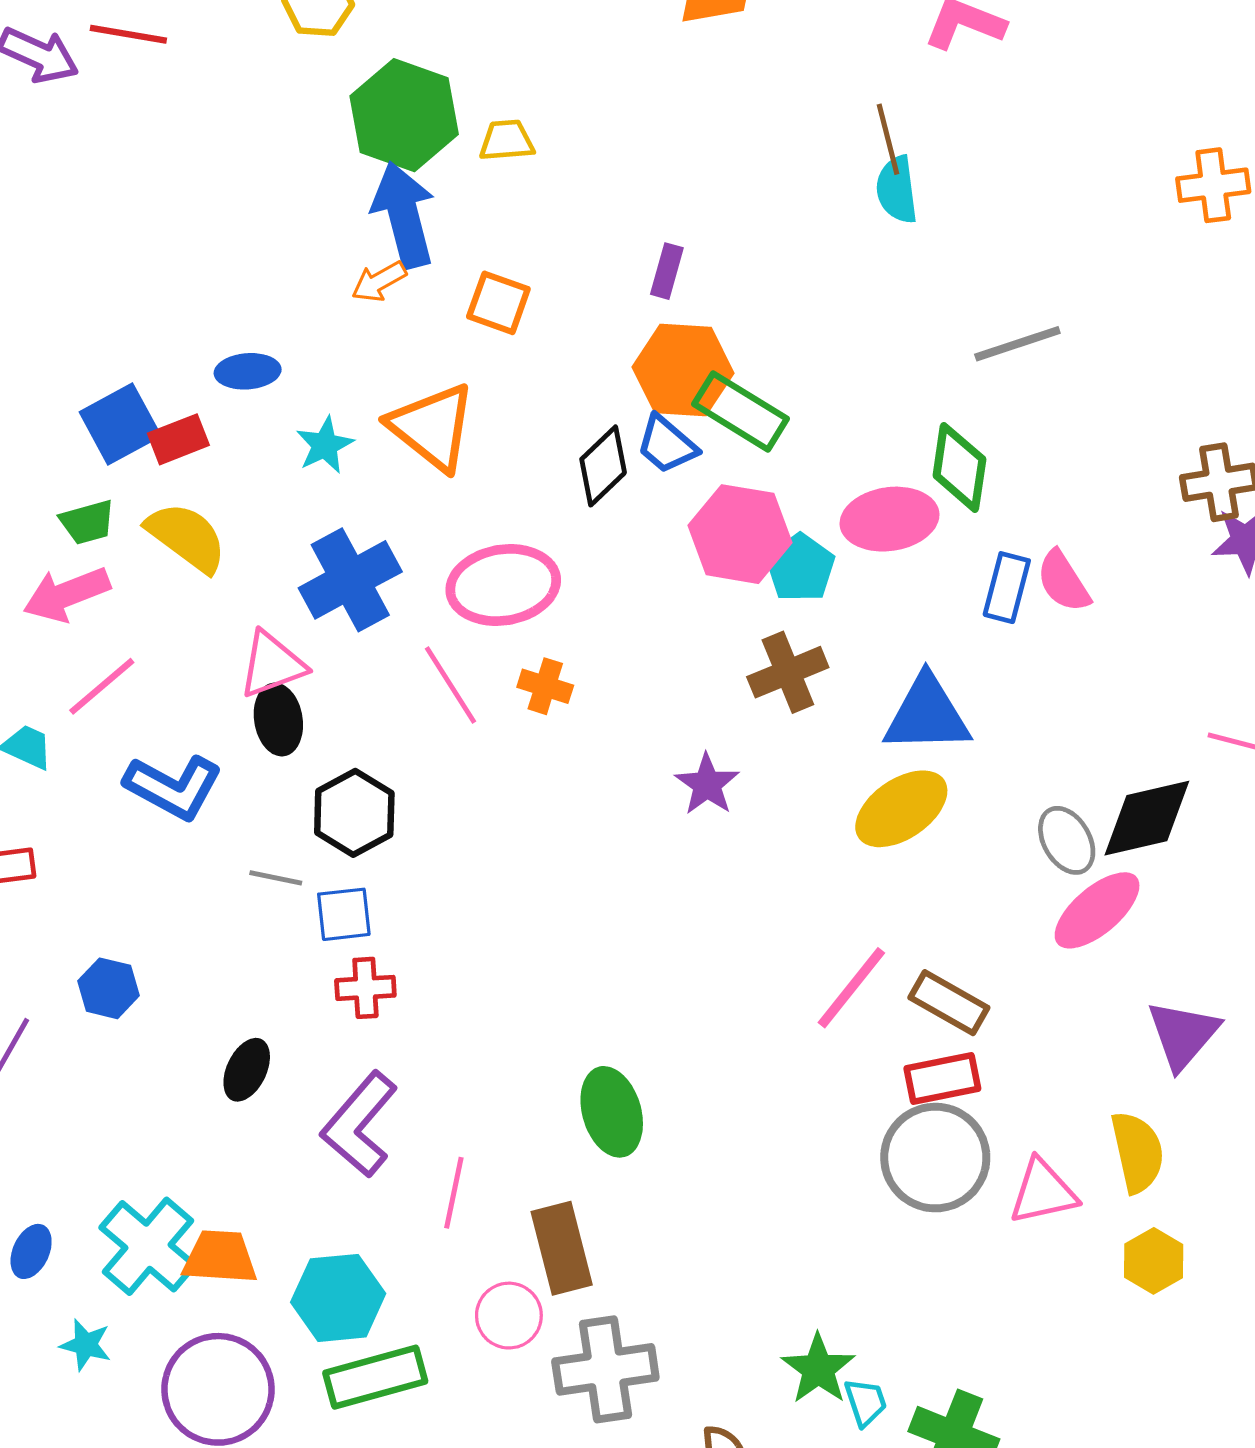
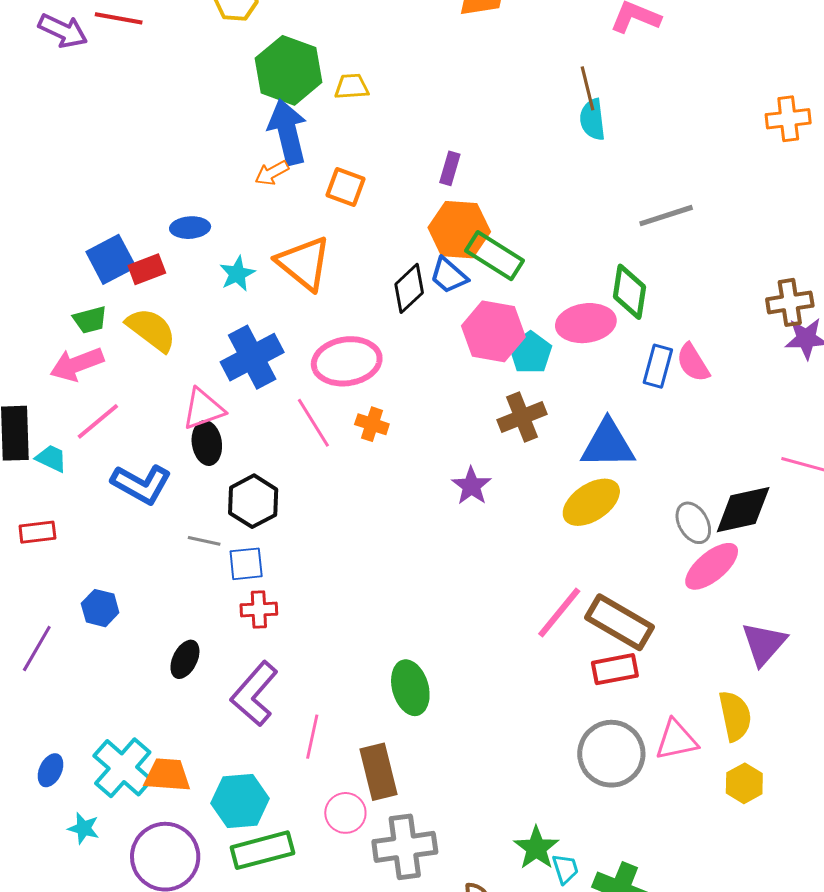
brown rectangle: (949, 1003) -> (619, 622), size x1.4
gray circle: (935, 1158) -> (611, 754), moved

